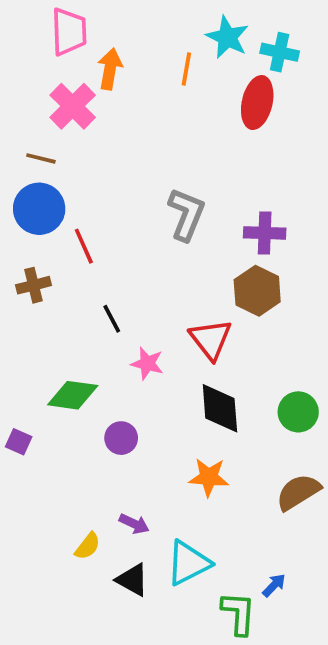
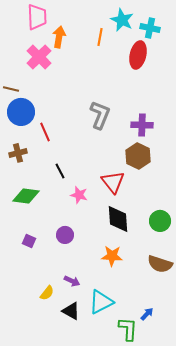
brown line: (41, 158) -> (11, 89), moved
green diamond: (73, 395) -> (26, 196), moved
purple square: (19, 442) -> (29, 241), moved
brown semicircle: (298, 492) -> (160, 264), turned -130

